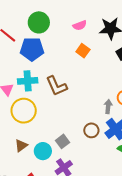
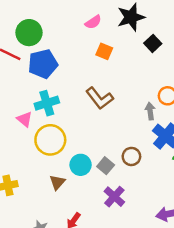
green circle: (39, 22) -> (29, 33), moved
brown L-shape: (56, 86) -> (99, 98), moved
brown circle: (91, 130) -> (131, 156), moved
cyan circle: (43, 151) -> (81, 165), moved

